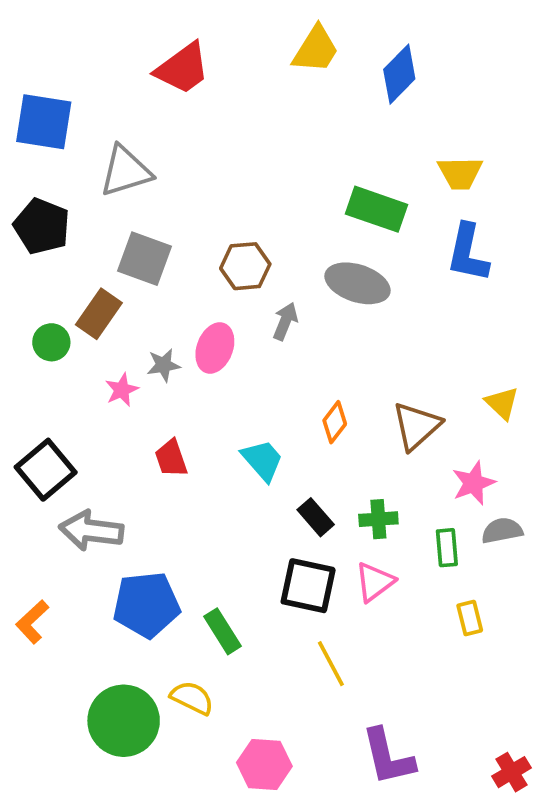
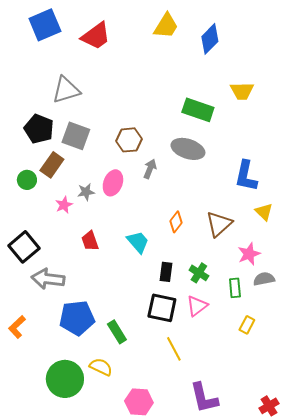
blue square: (44, 122) -> (45, 25), moved, turned -32
black pentagon: (42, 226) -> (39, 129), moved
blue L-shape: (468, 253) -> (246, 176), moved
black rectangle: (316, 517) -> (166, 272), turned 48
green cross: (378, 519) -> (199, 273), turned 36
yellow rectangle: (470, 618) -> (247, 325), turned 42

